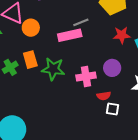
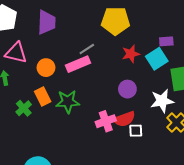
orange circle: (31, 28) -> (46, 68), moved
pink cross: (86, 76) -> (106, 121), moved
red semicircle: (104, 96) -> (124, 119), size x1.5

